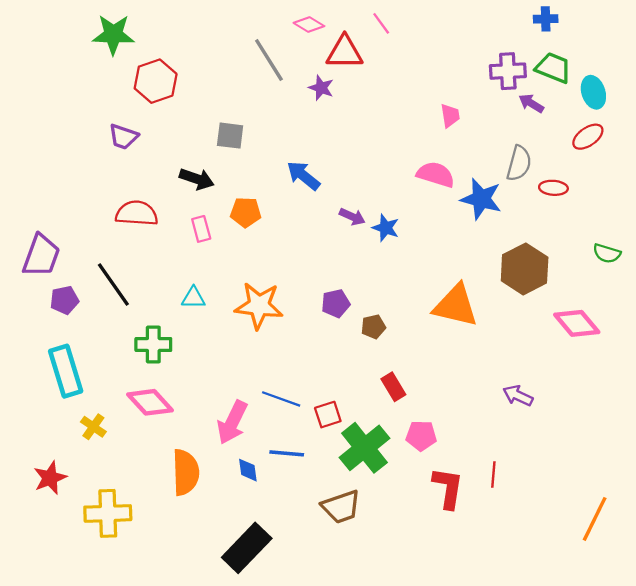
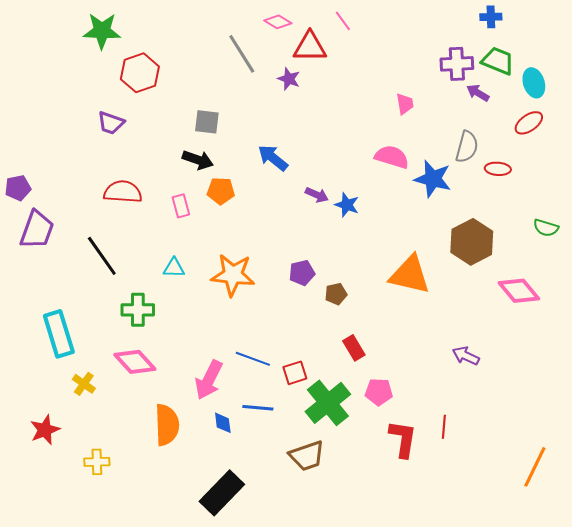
black arrow: (197, 179) -> (198, 160), moved
purple pentagon: (64, 300) -> (18, 188), moved
yellow cross: (108, 513) -> (97, 462), size x0.6

